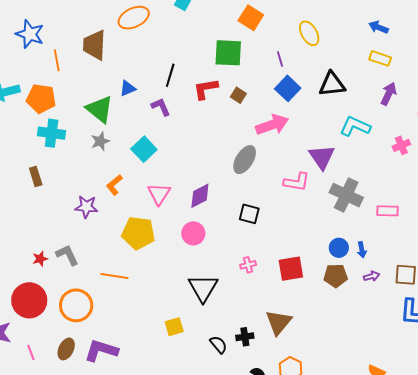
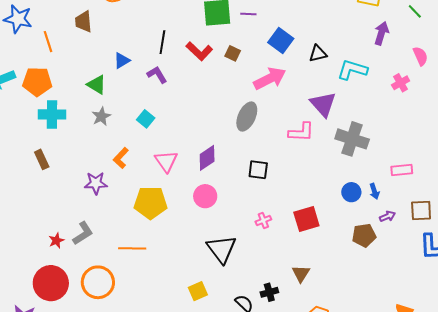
brown trapezoid: (94, 45) -> (83, 22), size x0.7
purple line: (280, 59) -> (248, 14), moved, turned -63
black triangle: (332, 84) -> (318, 53), moved, size x0.7
red L-shape: (206, 89) -> (199, 51), turned -120
green triangle: (100, 109) -> (97, 85), size x0.7
cyan square: (144, 149) -> (146, 119), size x0.7
pink rectangle: (387, 211) -> (402, 170), moved
gray L-shape: (67, 255) -> (83, 233), turned 90
brown pentagon: (336, 276) -> (364, 235), moved
brown triangle: (279, 322) -> (301, 274), size x0.7

